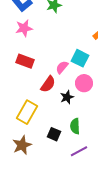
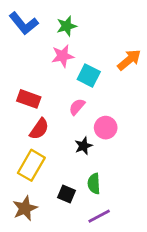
pink star: (24, 28) -> (63, 56), moved
cyan square: (80, 58) -> (89, 76), moved
red semicircle: (48, 84) -> (39, 129), moved

